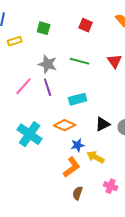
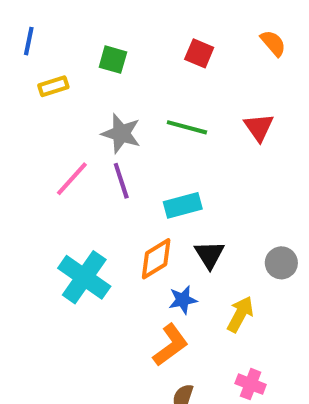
black triangle: (103, 124) -> (209, 255), moved, turned -35
orange diamond: (65, 125) -> (156, 259), turned -55
yellow arrow: (96, 157) -> (240, 314), moved, turned 90

